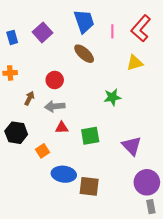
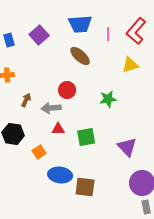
blue trapezoid: (84, 21) -> (80, 24), turned 105
red circle: (55, 80) -> (67, 90), moved

